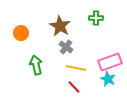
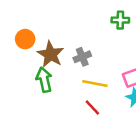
brown star: (60, 26) -> (51, 54), moved
gray cross: (66, 47) -> (82, 57), turned 32

